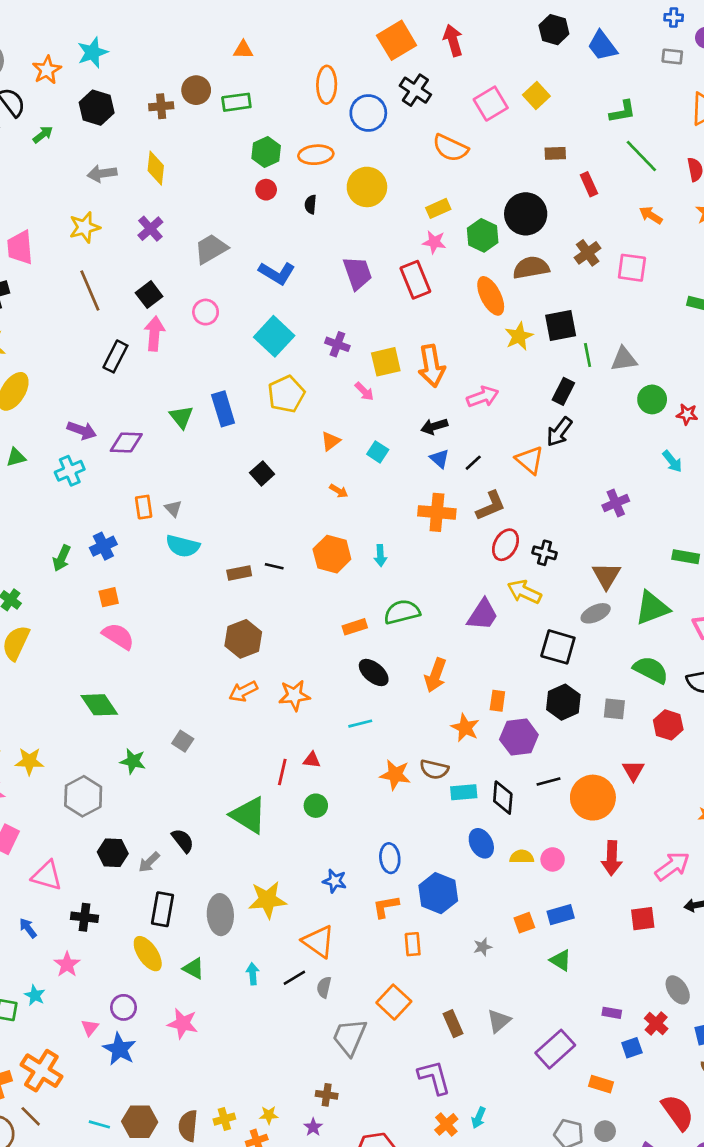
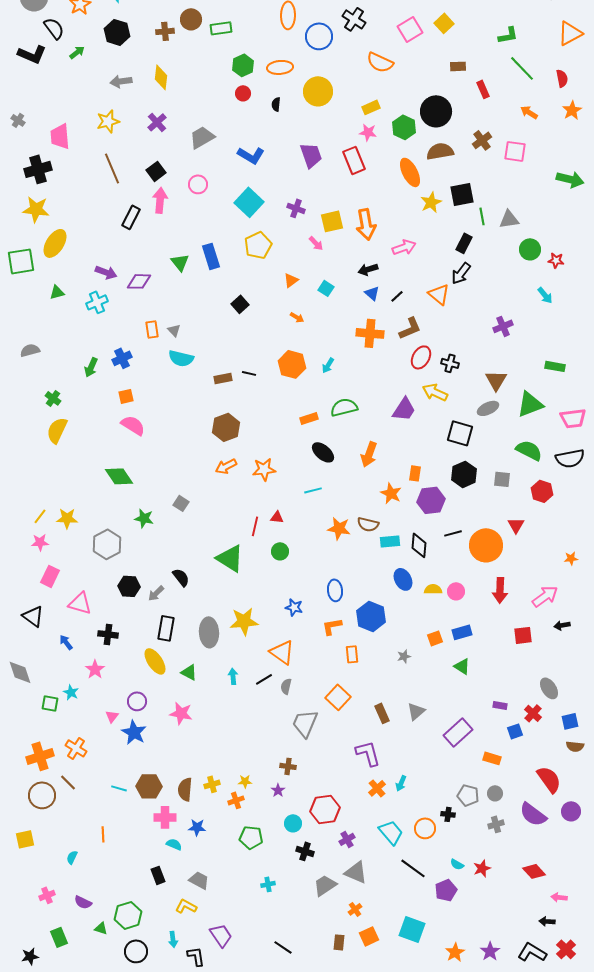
cyan arrow: (380, 555) -> (328, 365), turned 35
orange cross: (41, 1071) -> (76, 748), size x0.7

